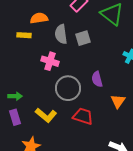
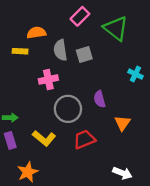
pink cross: (50, 61) -> (48, 79), turned -30
red trapezoid: (83, 116) -> (84, 139), turned -40

